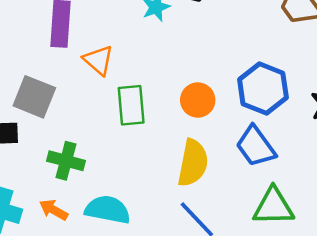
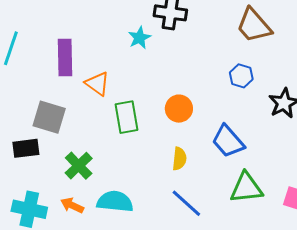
blue hexagon: (263, 88) -> (241, 76), moved, size x0.6
green cross: (66, 161) -> (79, 166), turned 36
yellow semicircle: (193, 163) -> (179, 159), size x0.6

